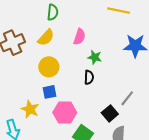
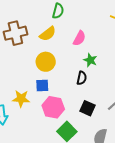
yellow star: (30, 109) -> (21, 99), turned -30
black square: (110, 113) -> (87, 108), moved, turned -35

